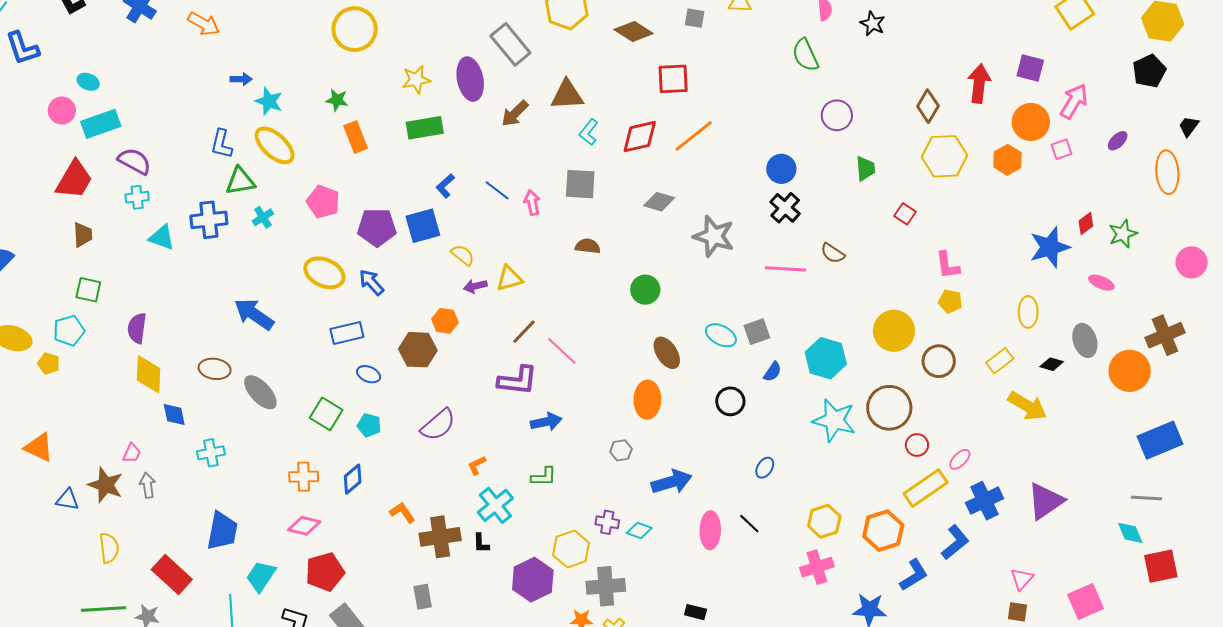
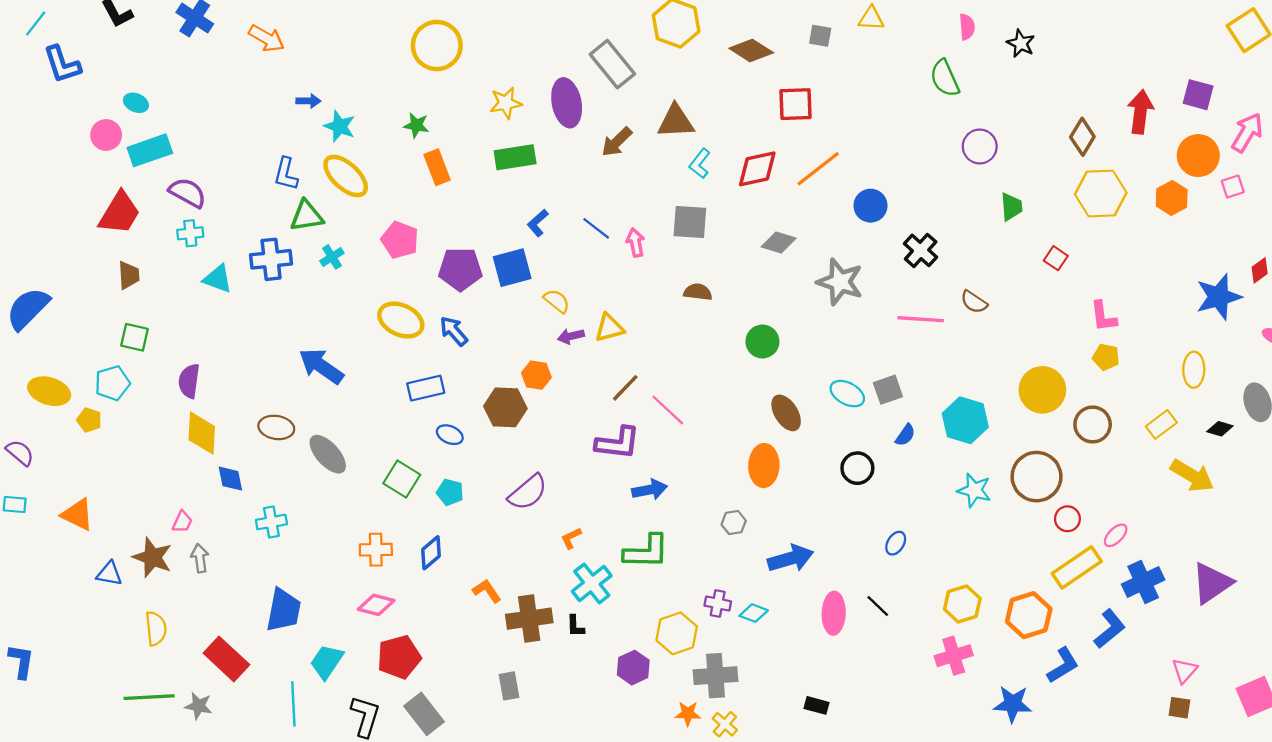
blue circle: (781, 169) -> (871, 206), moved
cyan star: (834, 420) -> (974, 490), size x0.7
green L-shape: (544, 477) -> (646, 552), size x1.6
purple hexagon: (533, 580) -> (633, 668), size x0.7

